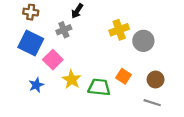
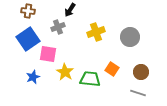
yellow cross: (119, 30) -> (96, 32), moved
blue square: (31, 43) -> (28, 39), turned 30
pink square: (53, 60) -> (48, 54), turned -36

